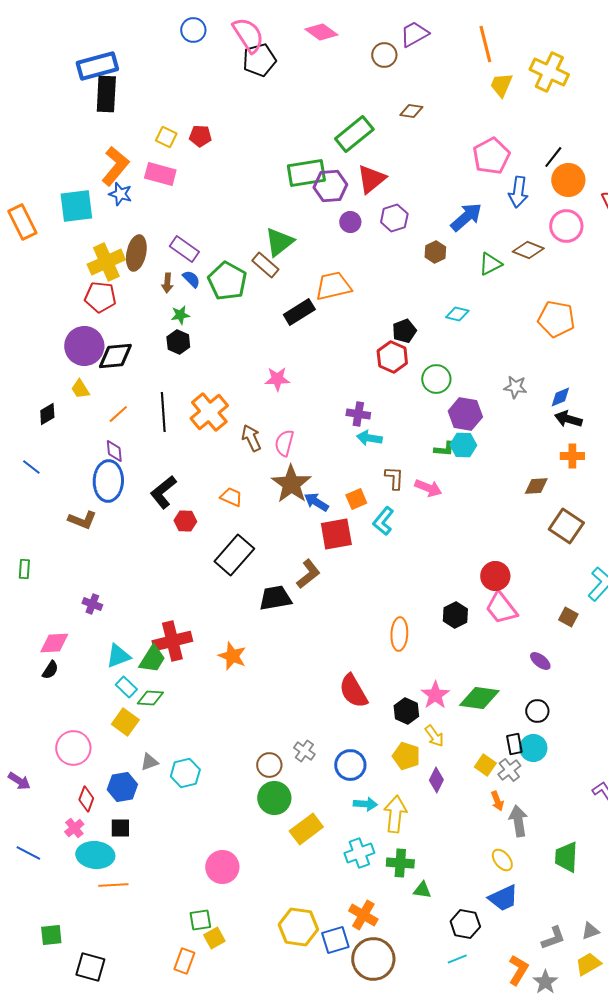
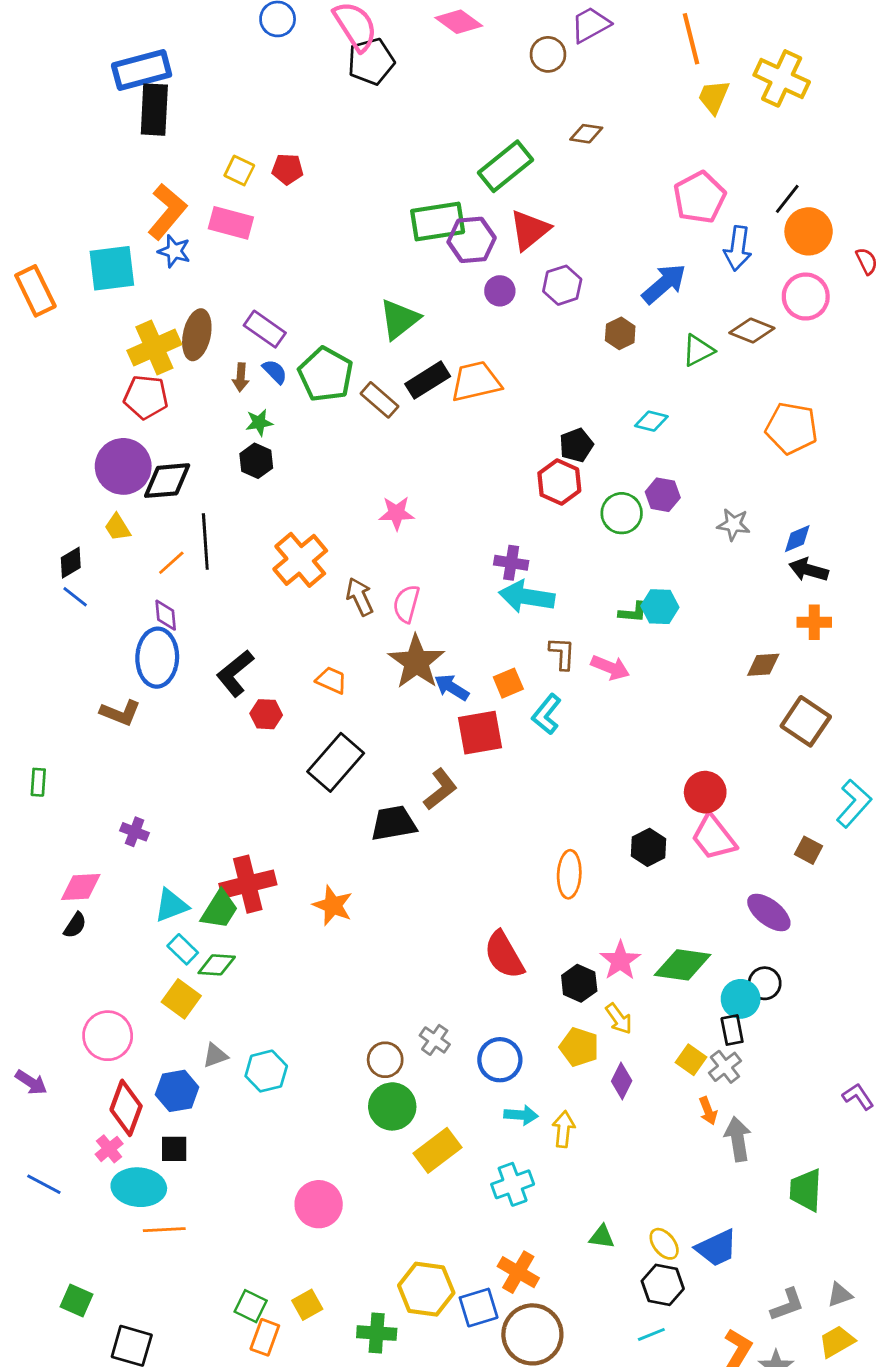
brown rectangle: (265, 265) -> (379, 400), moved
black rectangle: (299, 312) -> (428, 380), moved
black line: (163, 412) -> (205, 541), moved
purple hexagon: (465, 414) -> (663, 495), moved, size x0.7
cyan arrow: (369, 438) -> (527, 597), size x1.5
blue line: (31, 467) -> (75, 597), moved
purple ellipse: (540, 661) -> (769, 912), size x1.5
cyan circle: (533, 748) -> (741, 999), moved
red diamond: (86, 799) -> (126, 1108), size x1.5
yellow arrow: (395, 814) -> (564, 1129), size x0.7
yellow ellipse: (502, 860) -> (664, 1244), moved
green cross: (400, 863) -> (377, 1333), moved
green square: (200, 920) -> (251, 1306), moved, turned 35
green square: (51, 935) -> (76, 1300), turned 30

